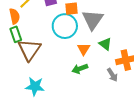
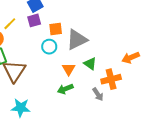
gray triangle: (93, 20) -> (77, 40), turned 30
cyan circle: (65, 26) -> (49, 47), size x0.6

